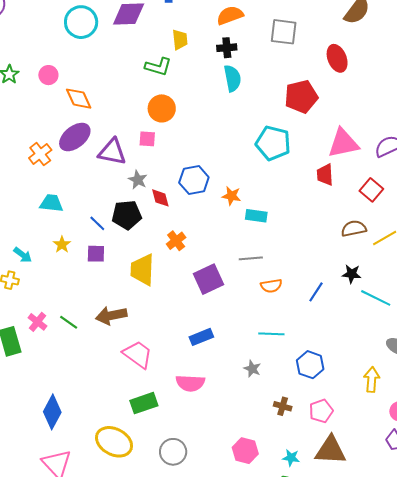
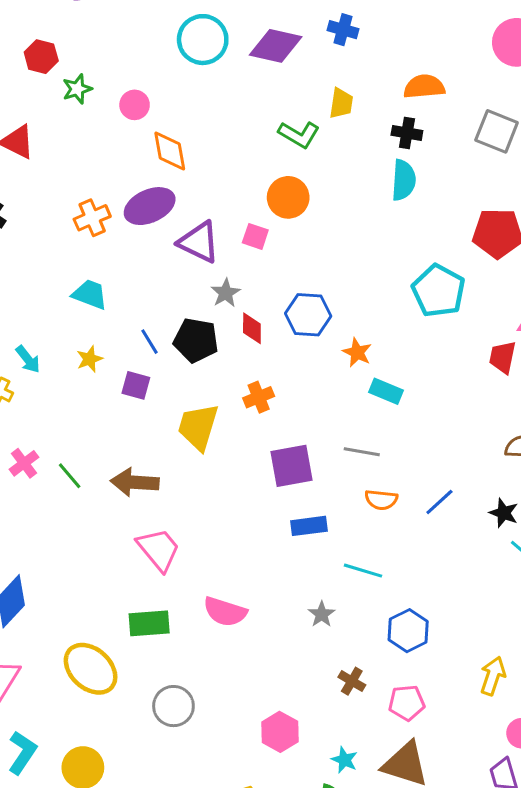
blue line: (316, 292) -> (439, 502), moved
blue rectangle: (201, 337) -> (309, 526), moved

